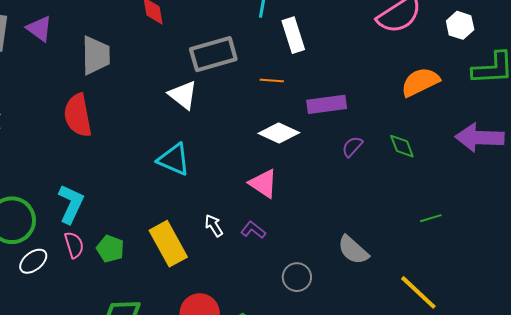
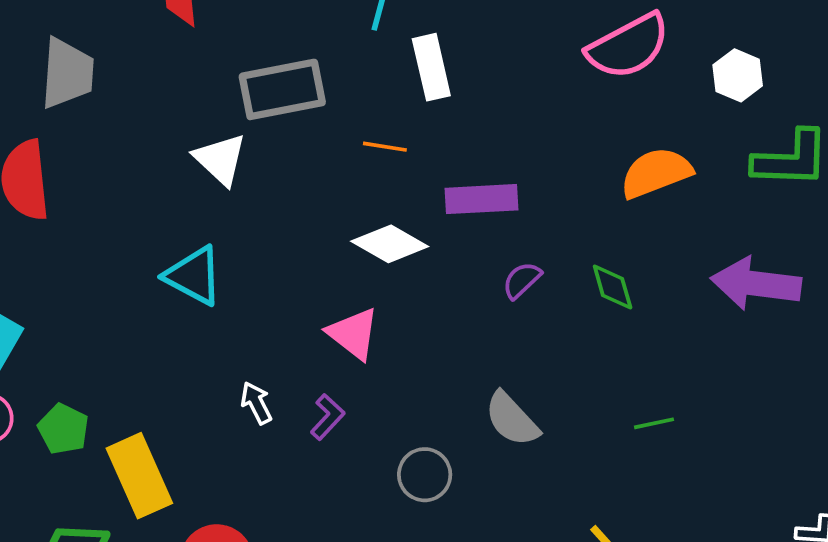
purple L-shape: (253, 230) -> (327, 417), turned 90
yellow rectangle: (168, 244) -> (139, 476), moved
gray semicircle: (353, 250) -> (512, 419), moved
gray circle: (297, 277) -> (425, 475), moved

